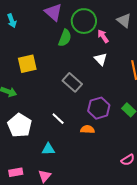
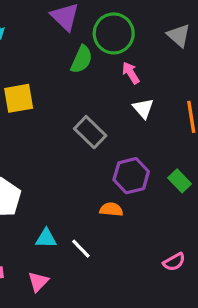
pink arrow: (103, 36) -> (131, 73), moved
white triangle: (101, 59) -> (143, 108), moved
white line: (58, 119) -> (81, 249), moved

